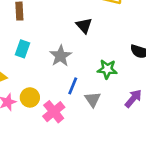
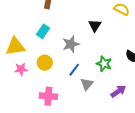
yellow circle: (30, 97) -> (45, 63), moved
pink cross: (54, 112) -> (48, 96), moved, turned 30

